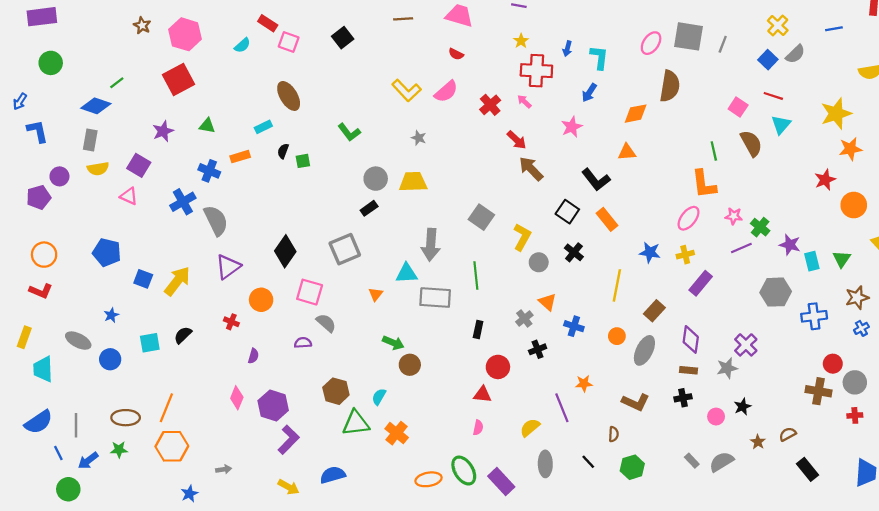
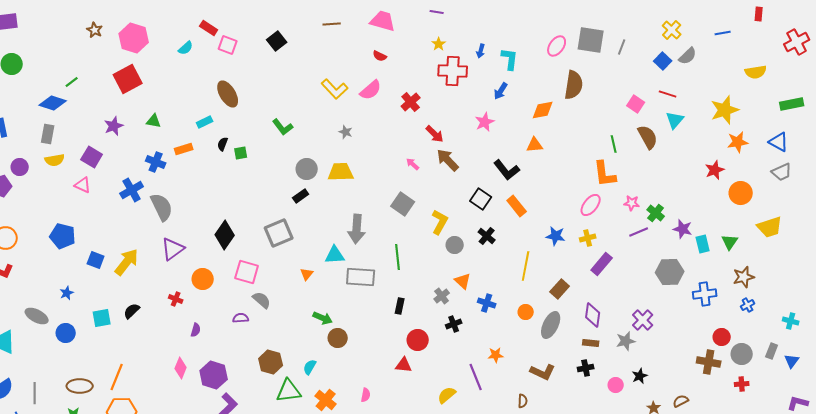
pink arrow: (524, 101) -> (413, 164), moved
pink semicircle: (478, 428) -> (366, 395), moved

